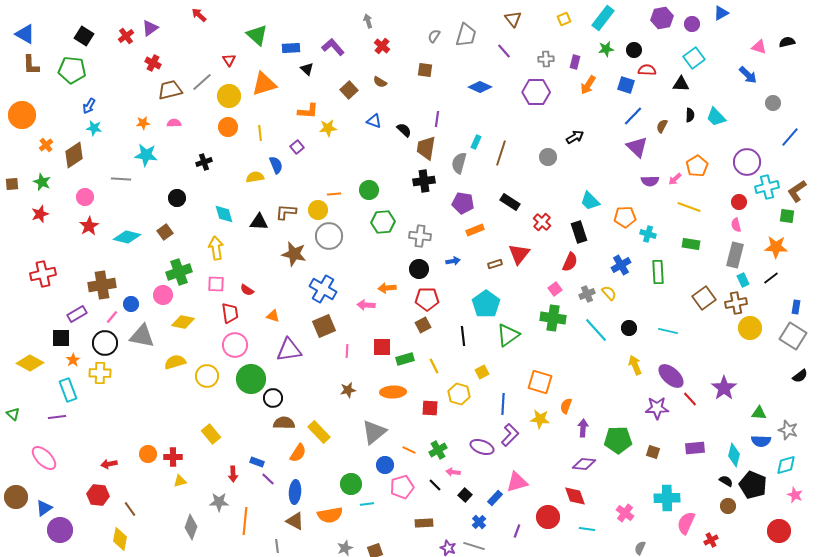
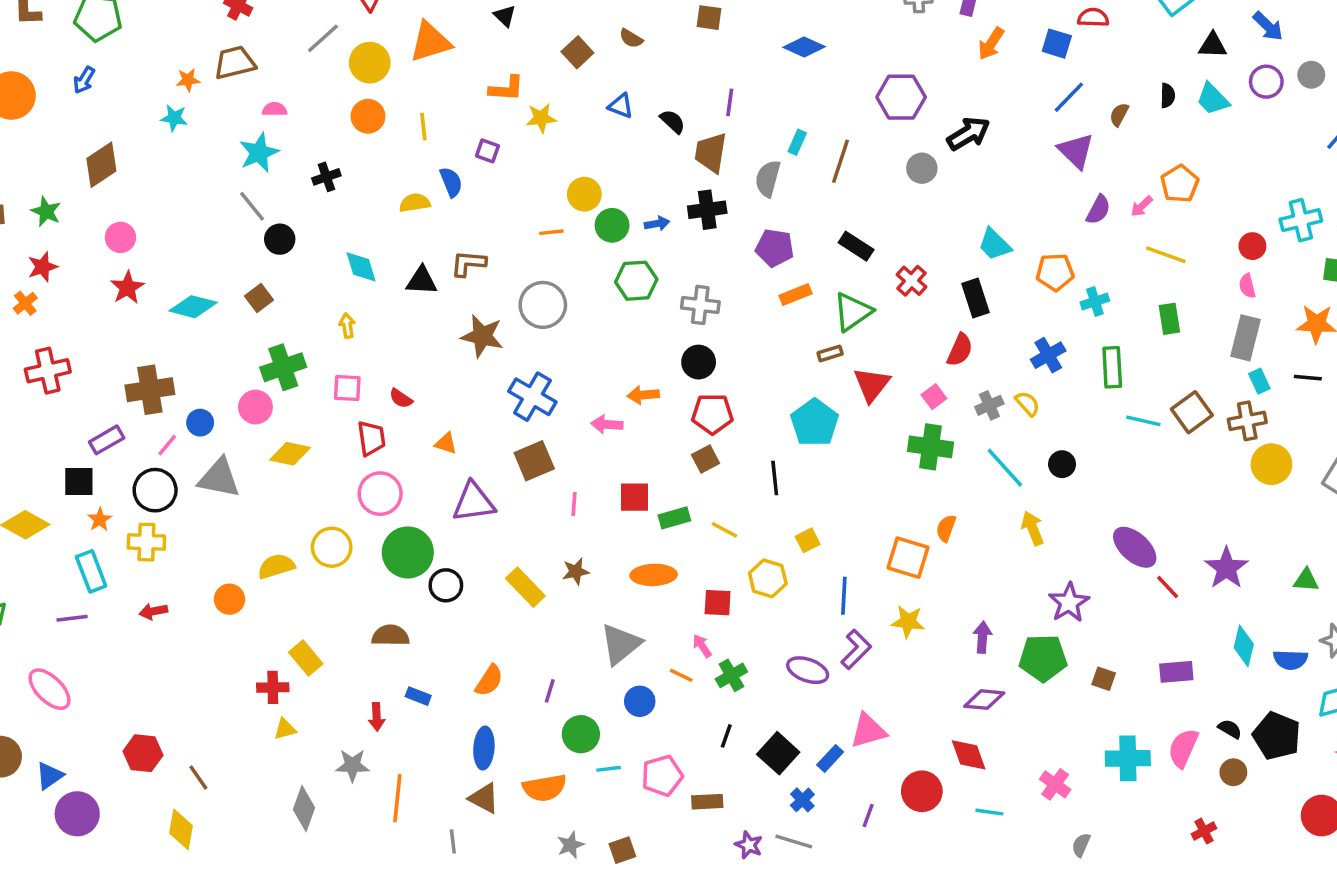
black triangle: (681, 84) -> (1213, 45), moved
brown trapezoid: (170, 90) -> (235, 63), moved
purple hexagon: (536, 92) -> (901, 97), moved
blue arrow: (89, 106) -> (84, 80), moved
orange star: (143, 123) -> (188, 80), moved
cyan star: (94, 128) -> (174, 118), moved
black arrow: (575, 137) -> (969, 134), size x1.4
orange cross: (46, 145) -> (25, 303), moved
purple square: (297, 147) -> (487, 151), turned -32
cyan star: (146, 155) -> (259, 153), moved, turned -30
purple circle: (747, 162) -> (1266, 82), moved, size x0.7
gray line: (121, 179) -> (252, 206), moved, turned 48
purple semicircle: (650, 181) -> (1098, 210), turned -60
yellow circle: (318, 210) -> (584, 194), moved
cyan cross: (648, 234) -> (1095, 301), turned -35
green rectangle: (691, 244) -> (1169, 319), turned 72
yellow arrow: (216, 248) -> (347, 326), size x0.6
red triangle: (519, 254) -> (872, 385), moved
blue arrow: (453, 261) -> (657, 224), moved
black line: (771, 278) -> (1308, 378), turned 42
cyan line: (668, 331) -> (1143, 421), moved
green triangle: (508, 335) -> (853, 312), moved
yellow semicircle: (175, 362) -> (276, 566), moved
yellow arrow: (635, 365) -> (1033, 528), moved
yellow line: (434, 366) -> (725, 530), turned -35
orange semicircle: (566, 406) -> (946, 528), moved
purple star: (657, 408) -> (1069, 603), moved, turned -30
green triangle: (759, 413) -> (1306, 580), moved
brown semicircle: (284, 423) -> (390, 636), moved
yellow rectangle: (319, 432) -> (525, 587), moved
yellow rectangle: (211, 434) -> (306, 658), moved
orange circle: (148, 454) -> (230, 599), moved
cyan diamond: (734, 455) -> (1244, 646), moved
red arrow: (109, 464) -> (153, 611), moved
pink arrow: (453, 472) -> (702, 646), moved, turned 48
purple line: (268, 479) -> (550, 691), moved, turned 64
black line: (435, 485) -> (726, 736), turned 64
pink pentagon: (402, 487) -> (662, 776), moved
black square: (465, 495) -> (778, 753), size x1.6
pink semicircle: (686, 523) -> (1183, 748), moved

